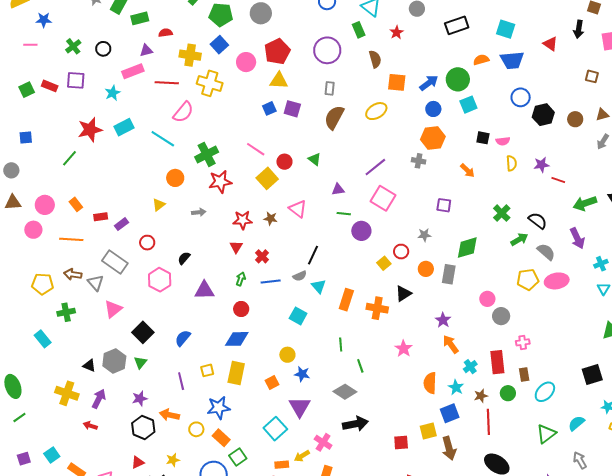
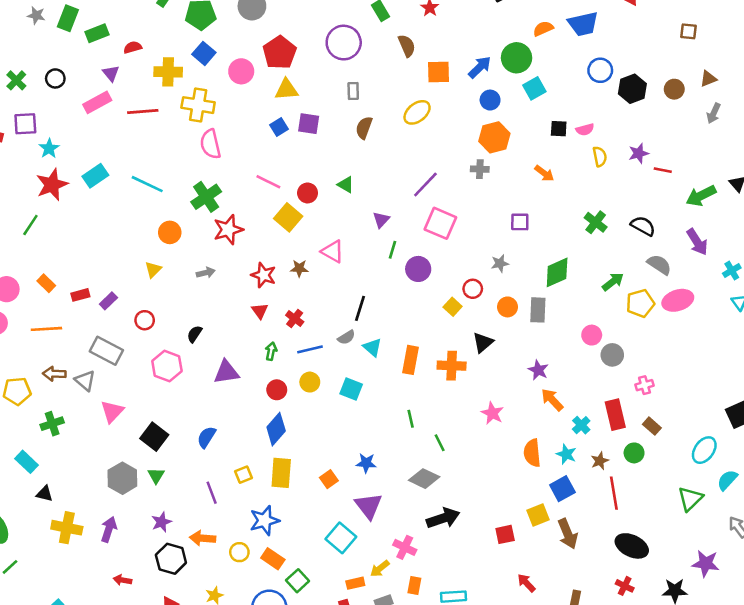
purple triangle: (146, 50) -> (111, 73), turned -48
cyan star: (113, 93) -> (49, 148), moved
pink semicircle: (183, 112) -> (210, 144), moved, turned 135
brown semicircle: (334, 117) -> (364, 128), size x0.7
purple triangle: (338, 190) -> (381, 220), turned -32
green line: (344, 214) -> (392, 250), turned -72
red star: (243, 220) -> (263, 275), turned 30
green arrow: (519, 239) -> (613, 282), moved
blue diamond: (237, 339) -> (276, 429), turned -40
yellow circle: (287, 355) -> (310, 382), moved
black triangle: (89, 366) -> (45, 494), moved
brown rectangle: (524, 374) -> (652, 426), turned -32
cyan ellipse: (545, 392) -> (704, 450), moved
red arrow: (90, 426) -> (122, 580), moved

